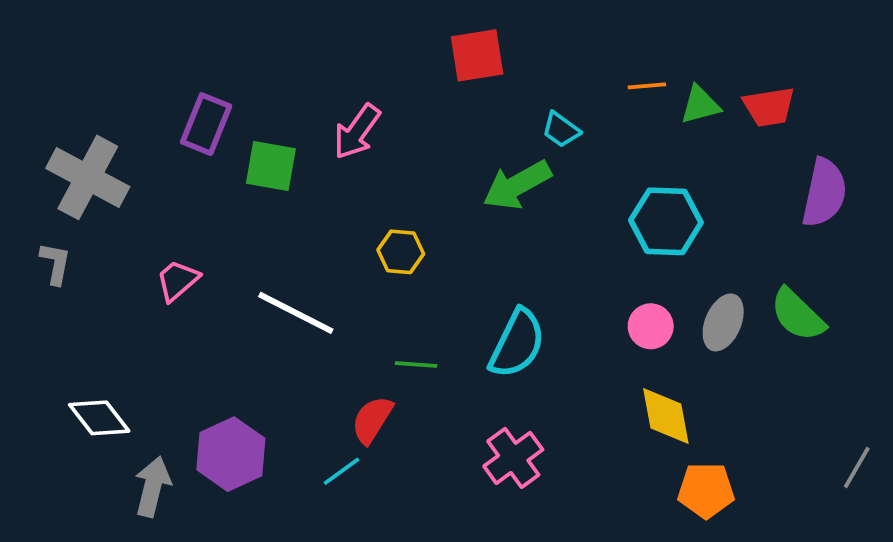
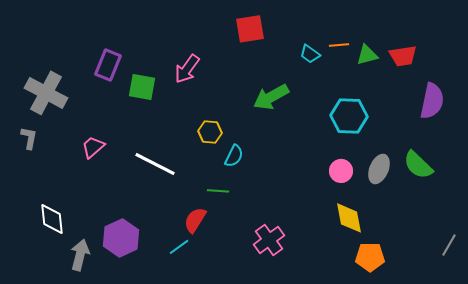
cyan trapezoid: (561, 130) -> (310, 54), moved
cyan semicircle: (517, 343) -> (234, 156), moved, size x0.6
white diamond: (99, 418) -> (52, 219), turned 32

